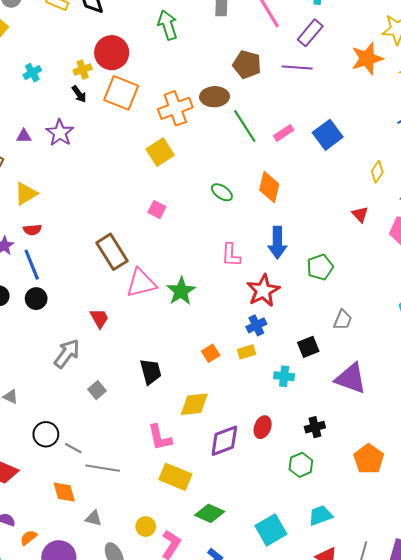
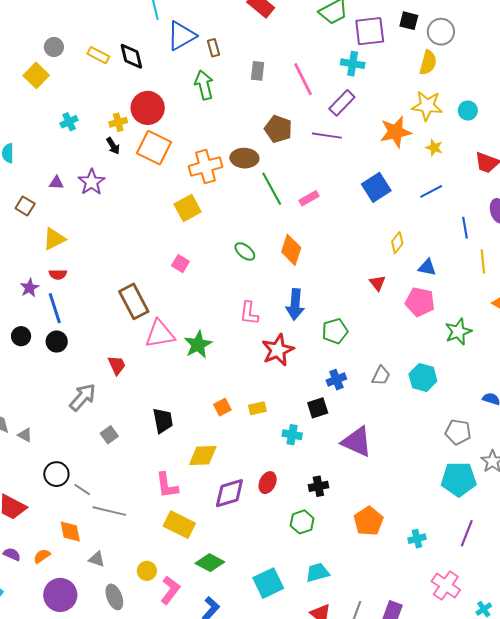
blue square: (328, 135) -> (376, 187), moved
gray trapezoid: (343, 320) -> (381, 376), moved
blue cross: (256, 325) -> (336, 380), moved
orange semicircle: (28, 538) -> (42, 556), moved

